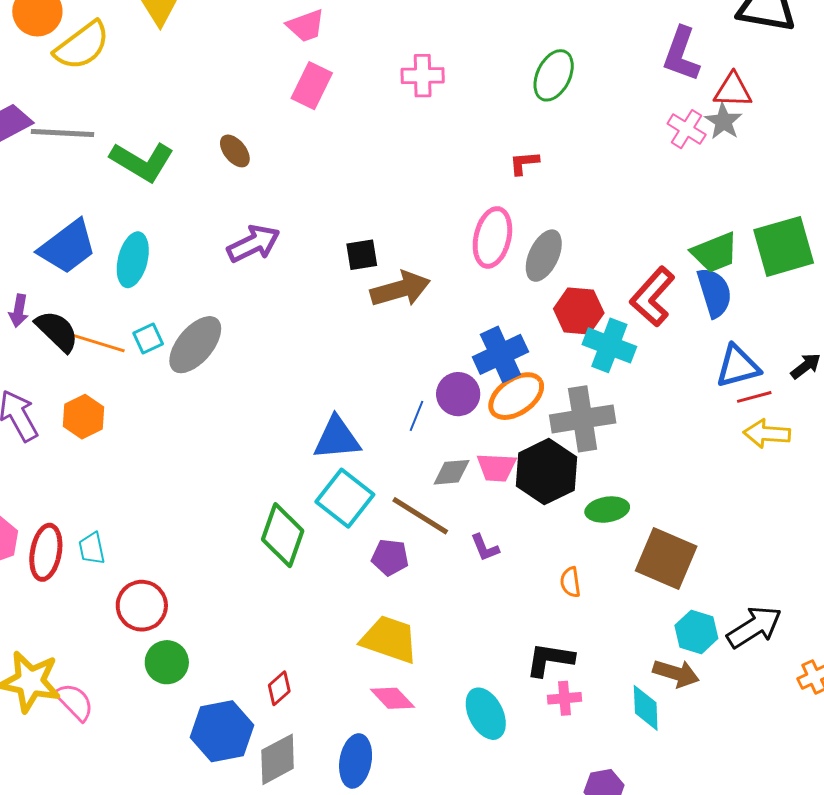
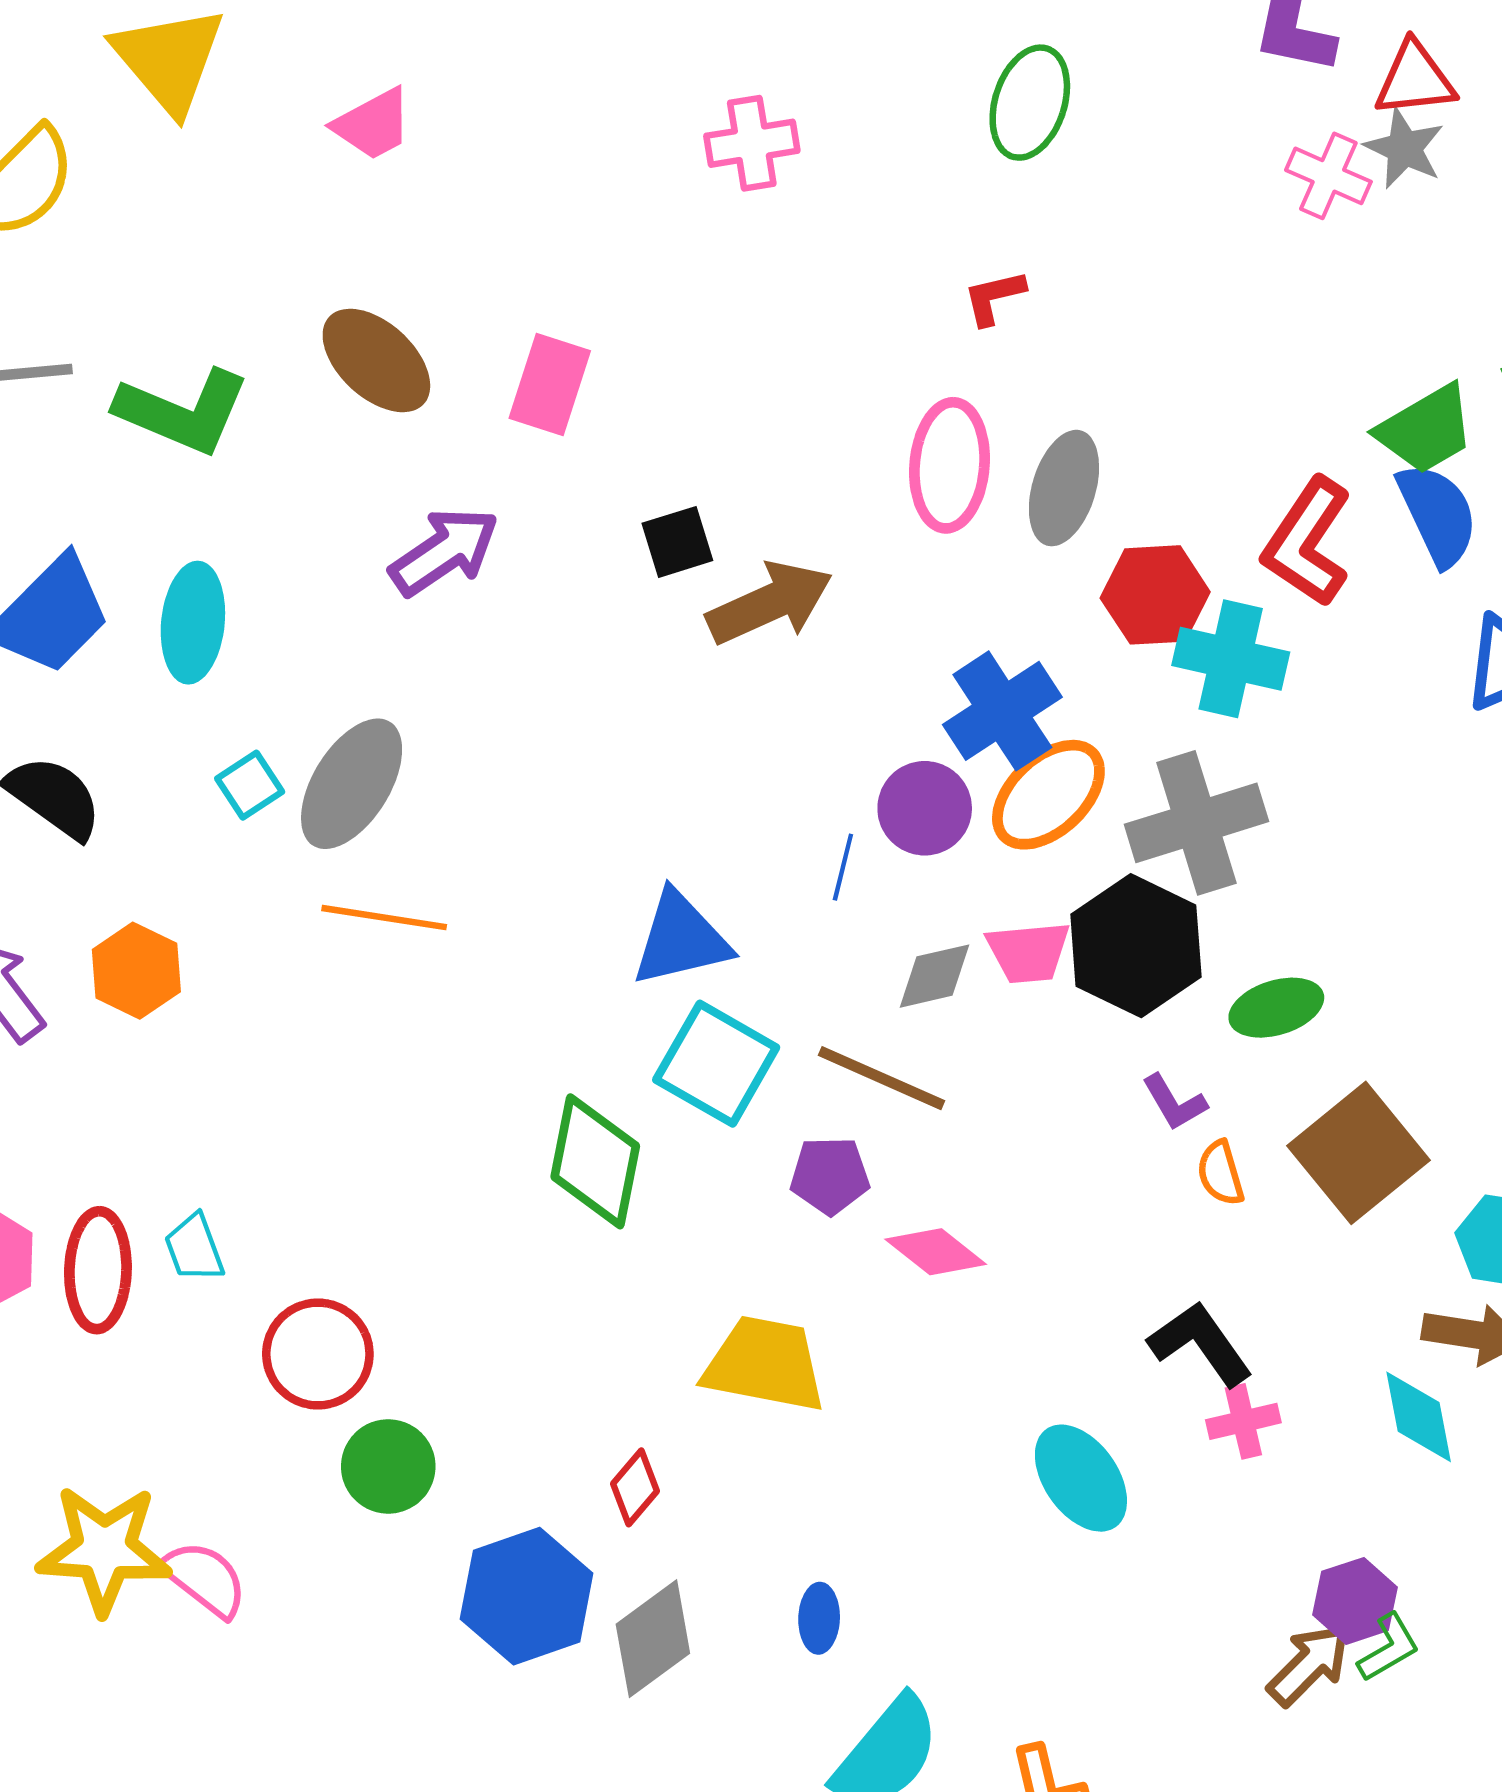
pink trapezoid: (306, 26) -> (373, 124), moved
pink rectangle: (312, 86) -> (550, 385), moved
brown ellipse: (235, 151) -> (376, 360), size x1.6
orange line: (96, 342) -> (384, 918), moved
purple L-shape: (485, 548) -> (1174, 1102), moved
brown square: (666, 558) -> (1358, 1153), moved, turned 36
yellow trapezoid: (389, 639) -> (765, 1364), moved
black L-shape: (550, 660) -> (1200, 1344), turned 54
pink diamond: (392, 698) -> (936, 1252), moved
blue ellipse: (356, 761) -> (819, 1618), size x0.6

